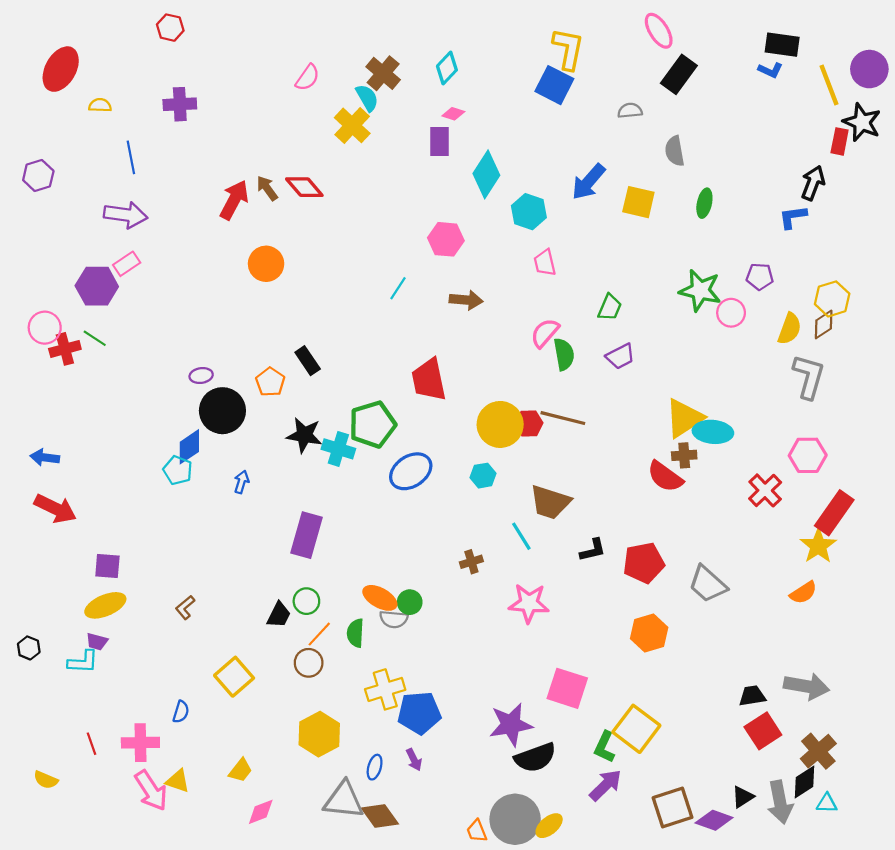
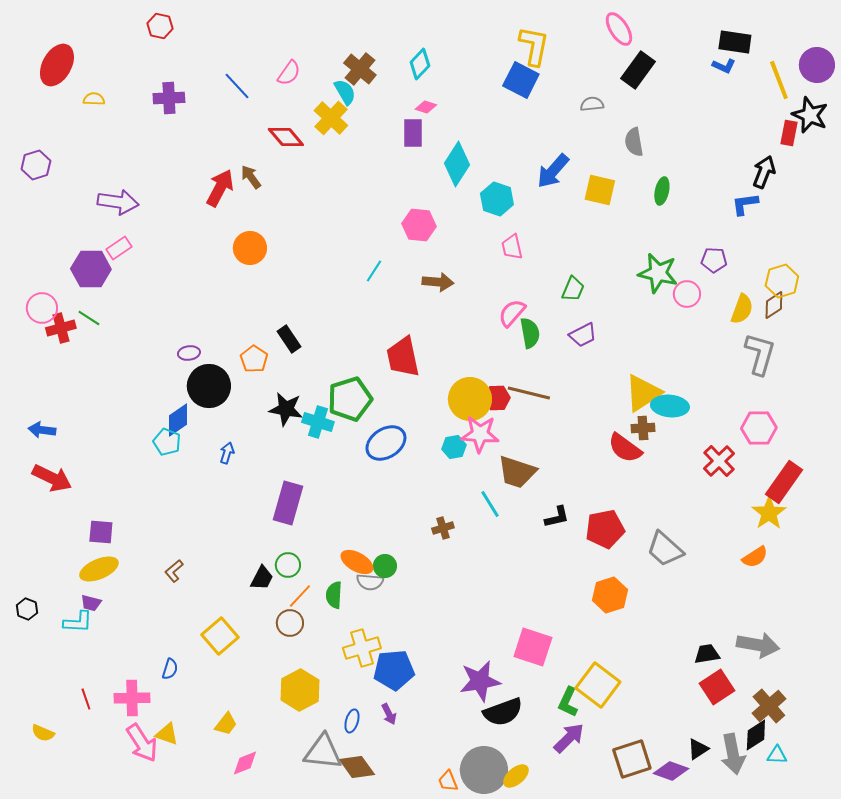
blue line: (131, 157) -> (237, 86), moved, turned -32
red diamond: (304, 187) -> (286, 137), moved
pink star: (529, 603) -> (480, 434), moved

